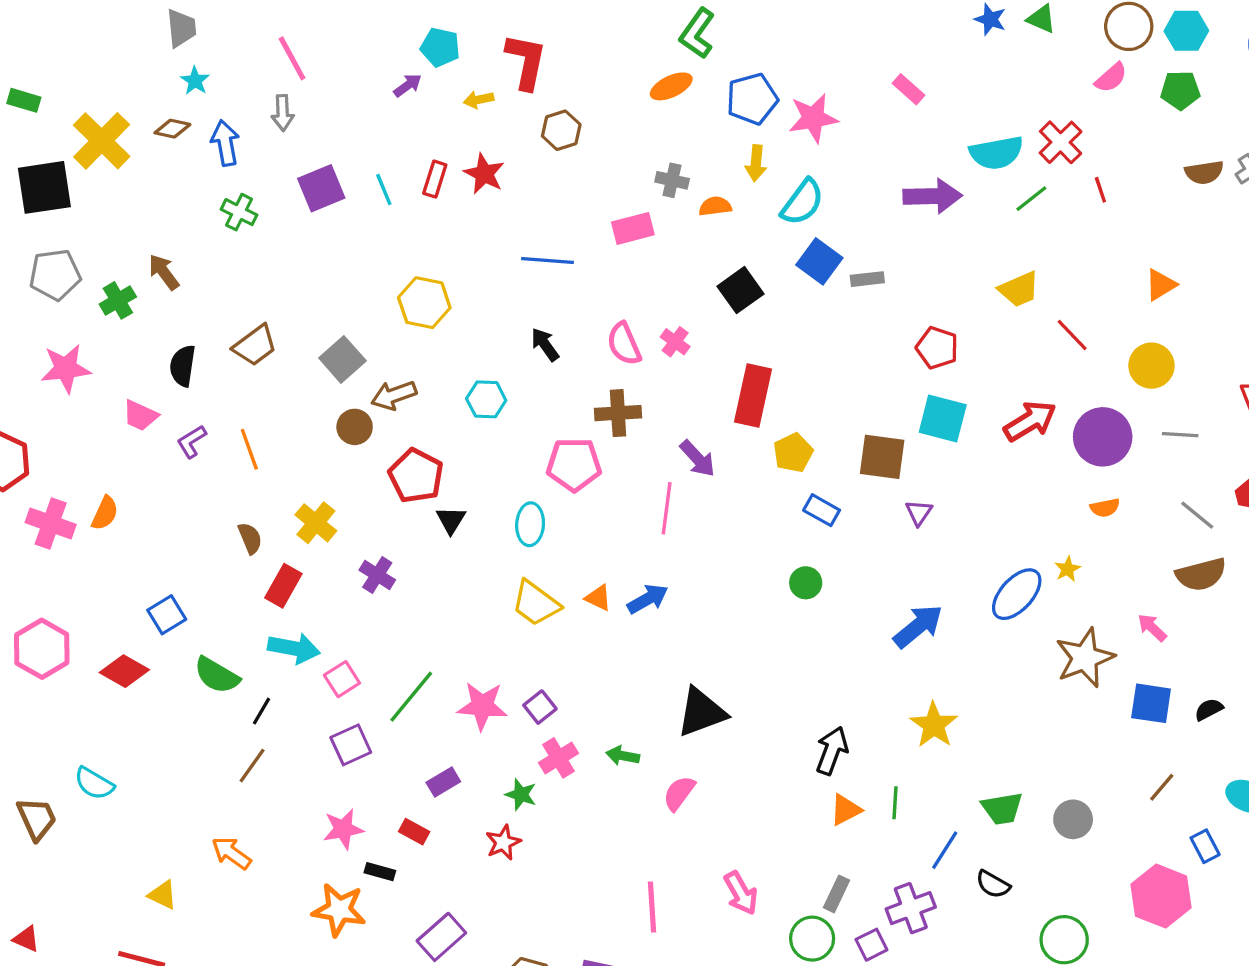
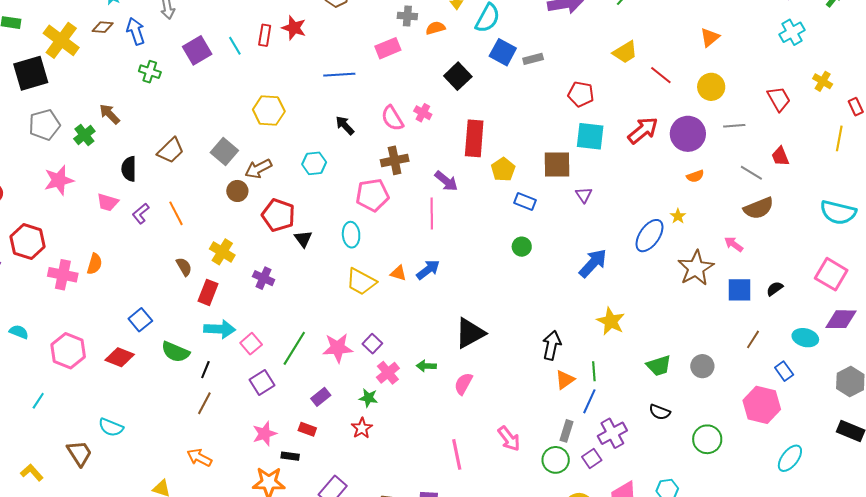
blue line: (945, 850) -> (589, 401), moved

